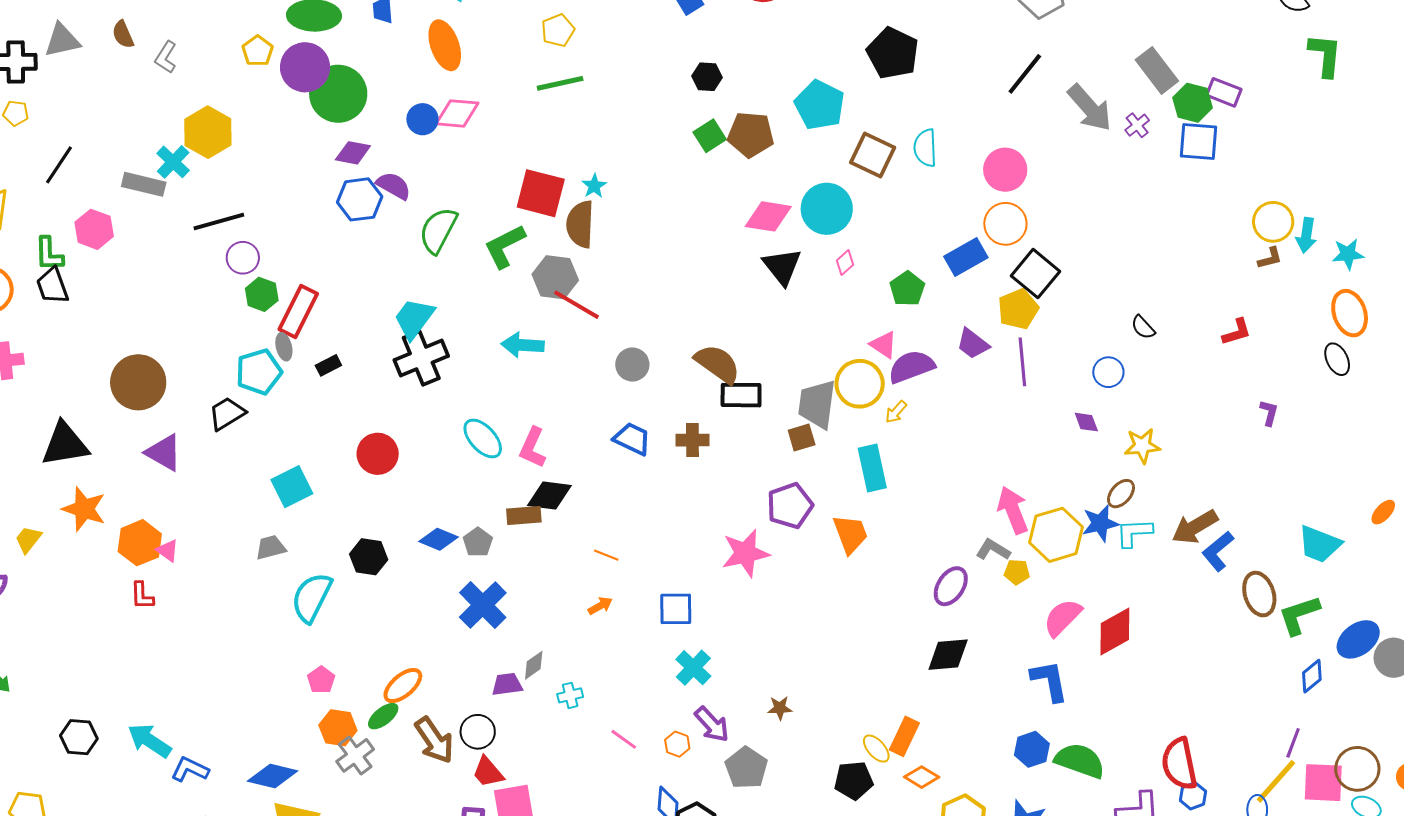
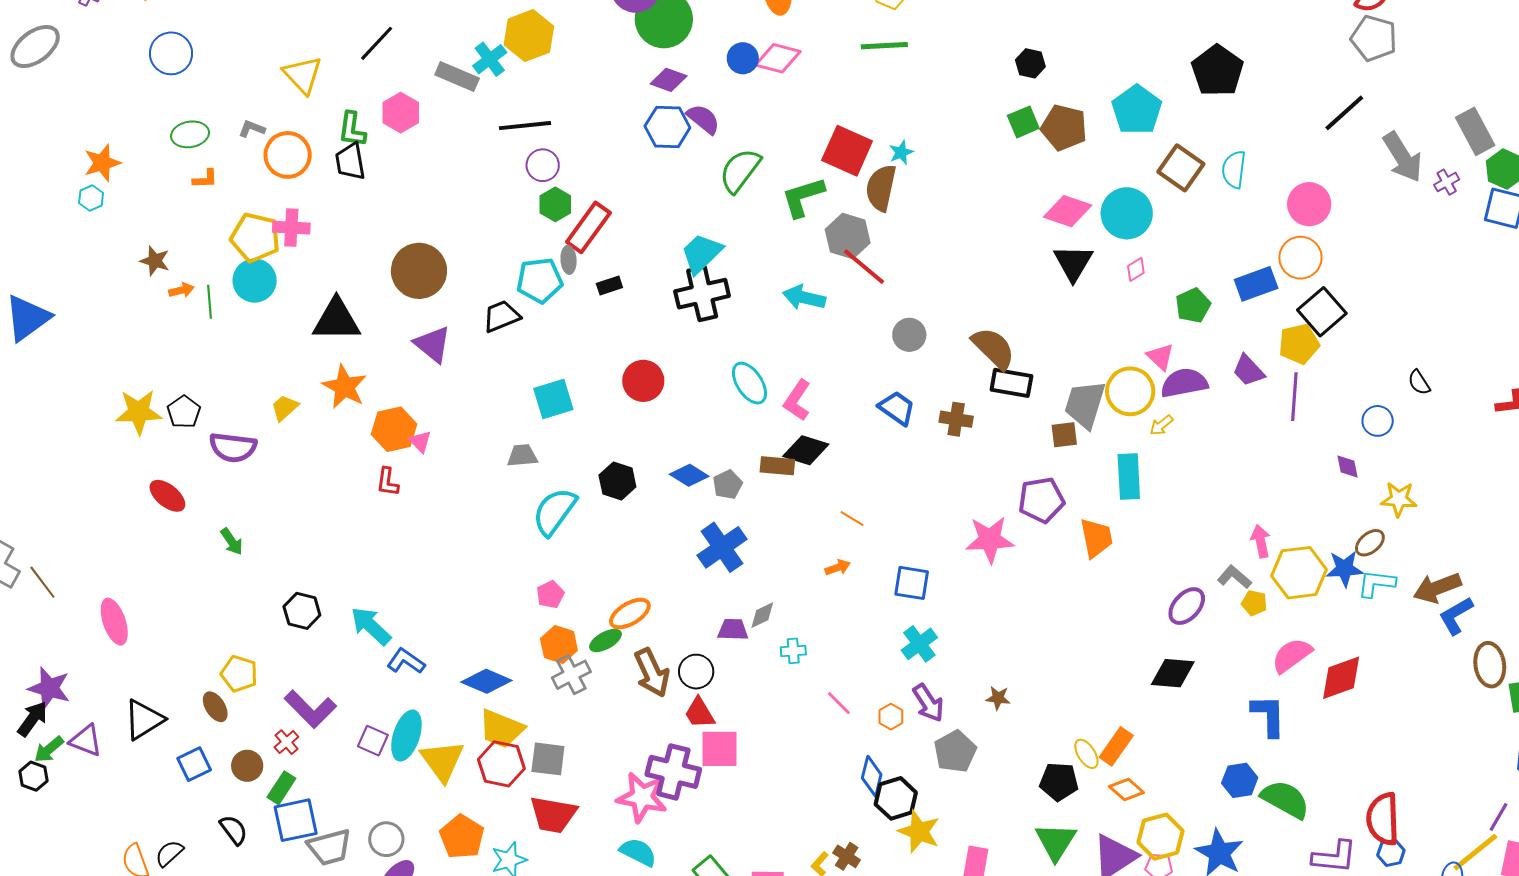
pink arrow: (1013, 510) -> (1261, 541), size x0.7

